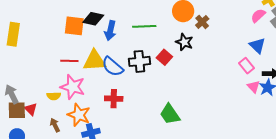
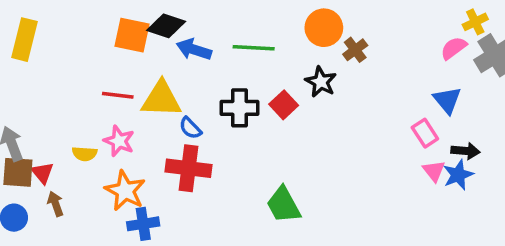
blue arrow: (110, 31) -> (194, 49), turned 90
blue semicircle: (112, 67) -> (190, 128), moved, size x0.6
pink star: (73, 87) -> (119, 141), size x0.7
red cross: (114, 99) -> (188, 168), size x1.4
brown arrow: (55, 125) -> (55, 204), moved

